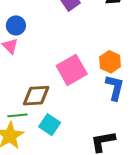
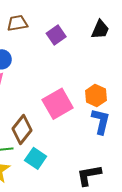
brown diamond: (36, 96) -> (22, 129), turned -48

